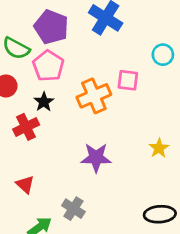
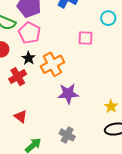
orange cross: (94, 96) -> (52, 64), moved
yellow star: (159, 148) -> (111, 106), moved
gray cross: (73, 209) -> (67, 135), moved

